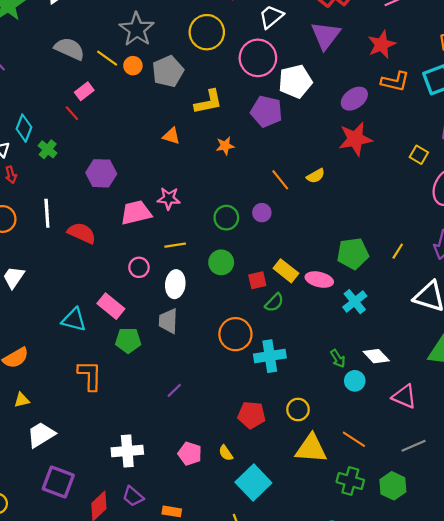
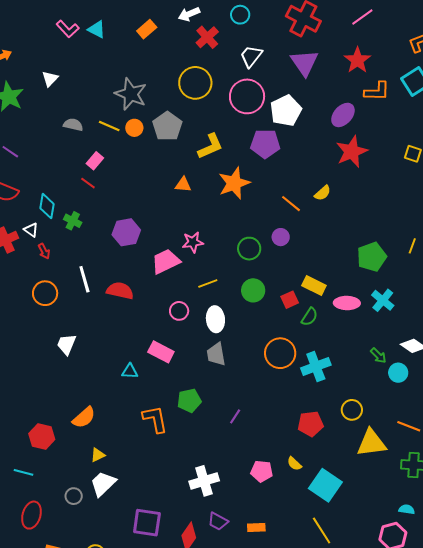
gray semicircle: (70, 49) -> (73, 125), size x0.7
orange star: (225, 146) -> (234, 183), size x1.8
pink ellipse: (319, 280) -> (347, 303), moved
cyan triangle: (74, 320) -> (130, 371), size x0.7
green pentagon: (128, 340) -> (189, 401), moved
white trapezoid: (41, 435) -> (103, 484), moved

